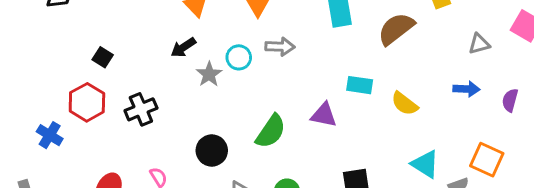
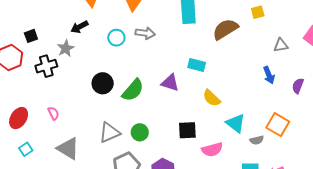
black square: (103, 57) -> (31, 36), moved, turned 32
gray star: (209, 74) -> (66, 48), moved
blue arrow: (466, 89) -> (269, 75), turned 60
yellow semicircle: (405, 104) -> (212, 98), moved
black circle: (212, 150) -> (103, 83), moved

